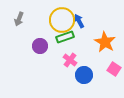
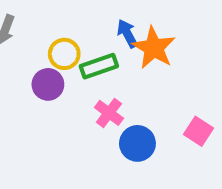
yellow circle: (62, 20) -> (64, 54), moved, size x0.6
orange star: (105, 42) -> (154, 48), moved

